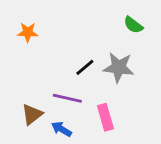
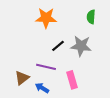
green semicircle: (133, 25) -> (91, 17), turned 56
orange star: (28, 32) -> (46, 18), moved, size x1.5

